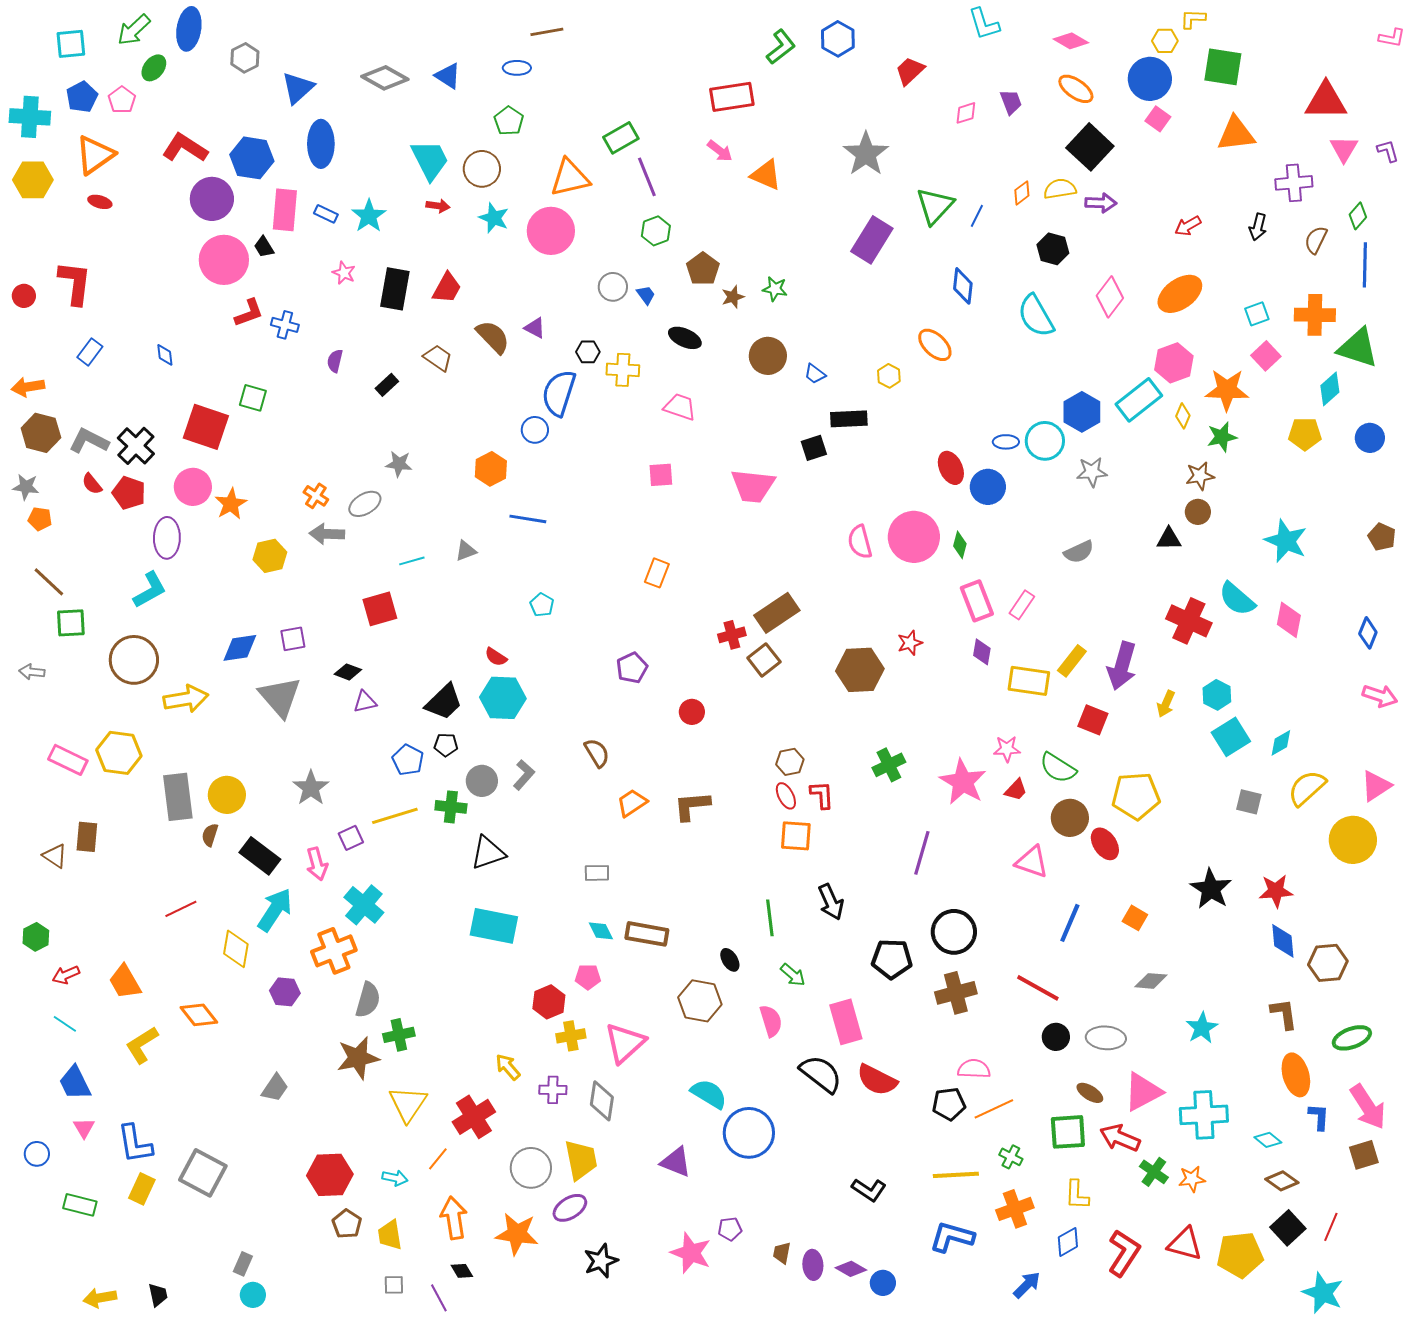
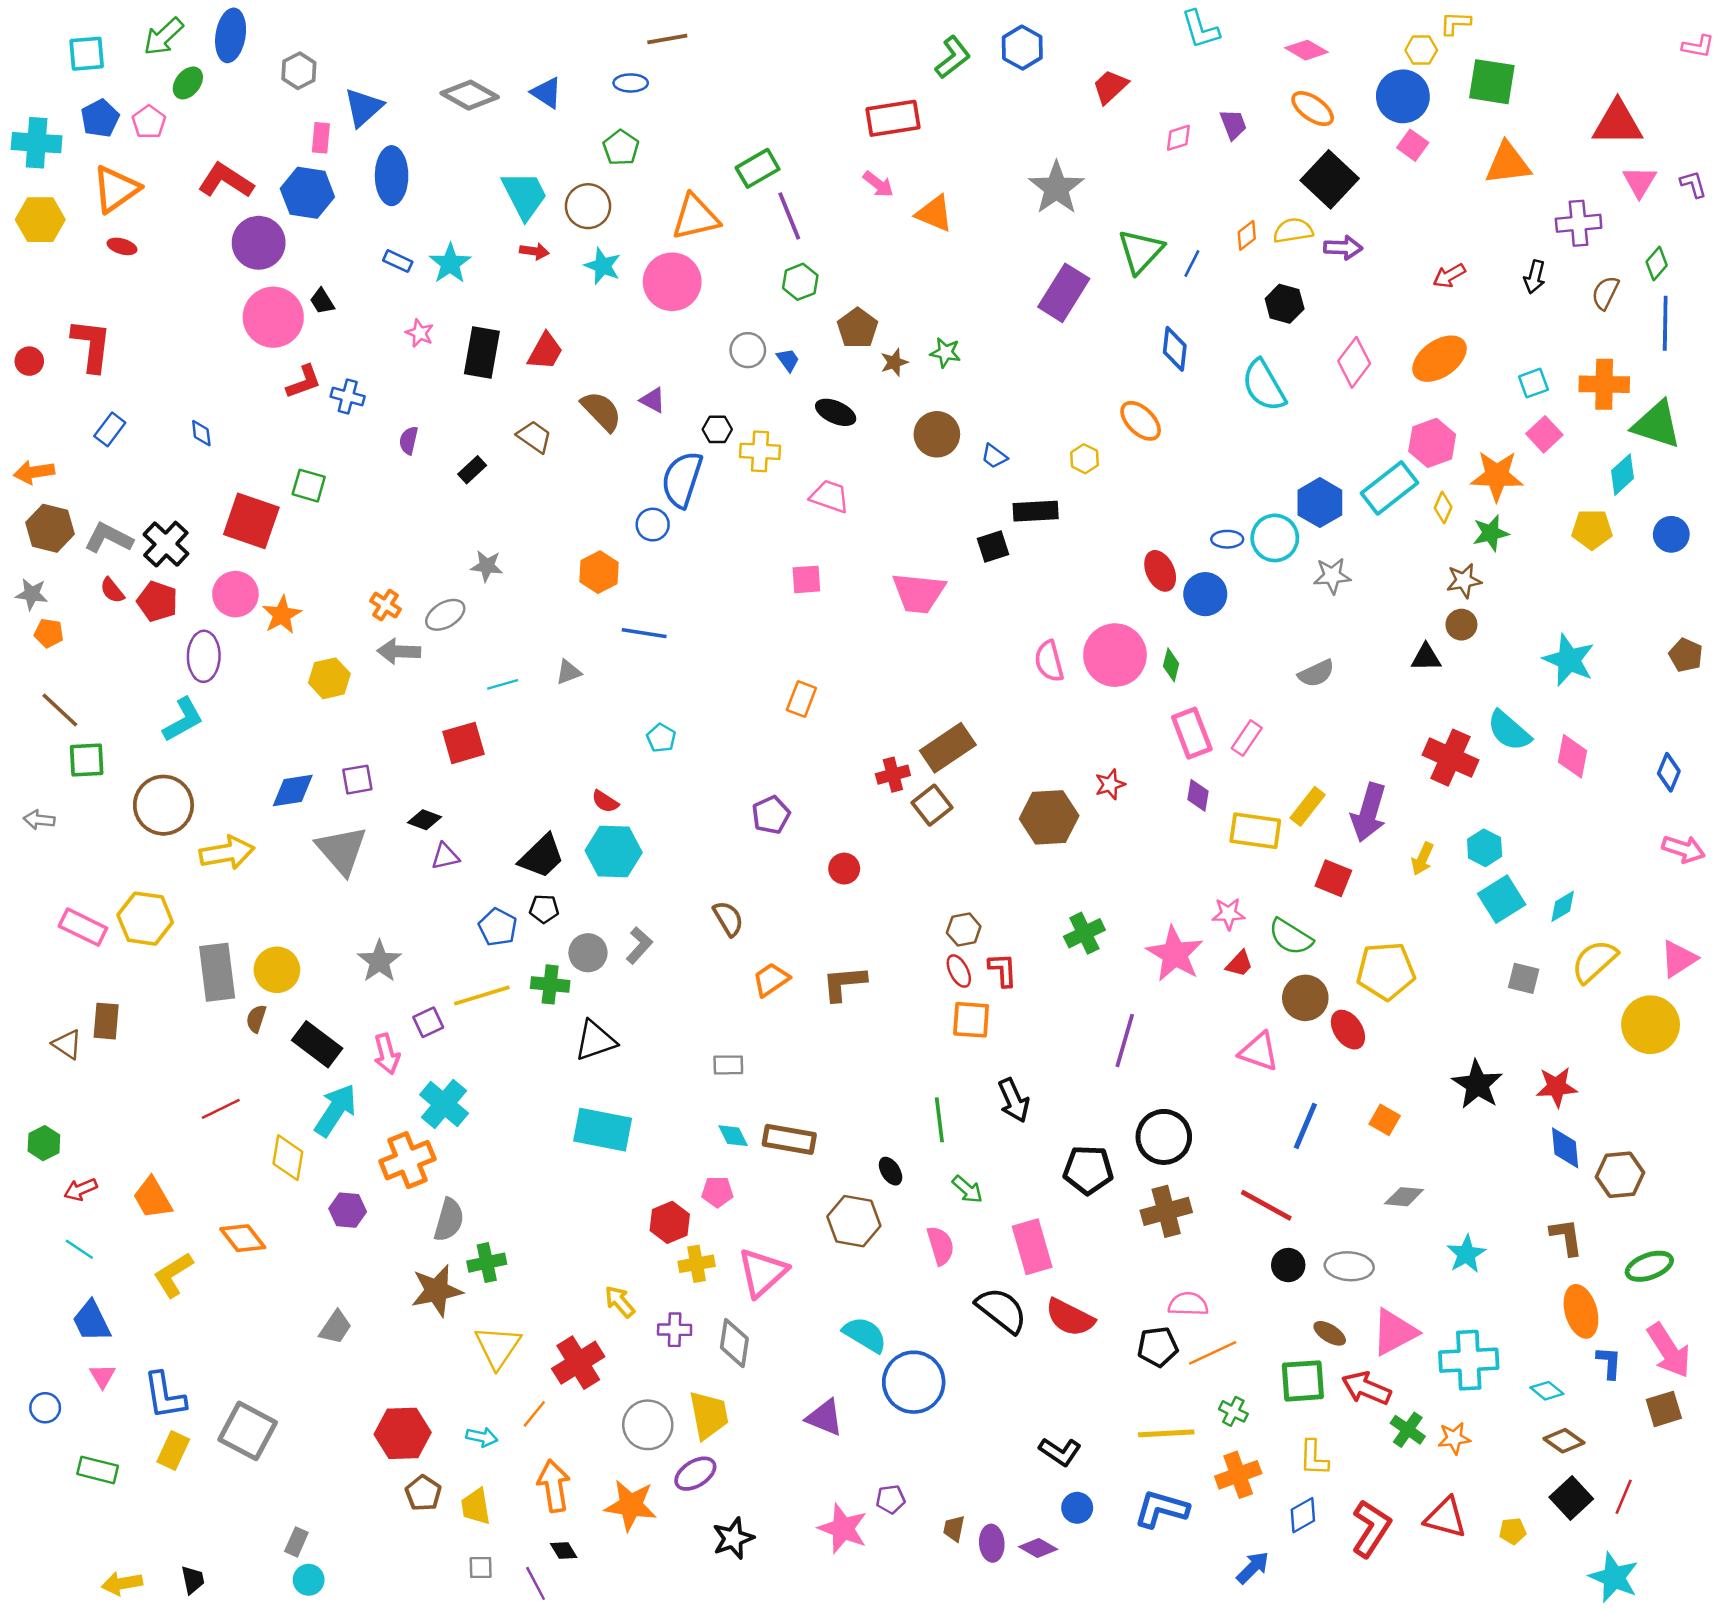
pink rectangle: (285, 210) -> (321, 138), moved, size x0.6
yellow pentagon: (1240, 1255) -> (1513, 1531), size x0.5
blue circle: (883, 1283) -> (1077, 1508), moved

